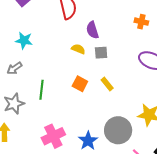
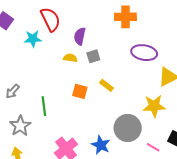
orange cross: (141, 22) -> (125, 17), size x1.5
purple semicircle: (92, 30) -> (80, 36), turned 42
cyan star: (24, 40) -> (33, 39), moved

